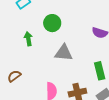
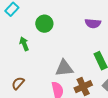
gray triangle: (64, 53) -> (64, 68), moved

